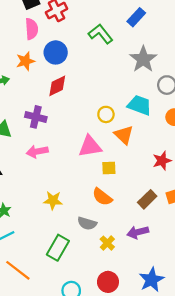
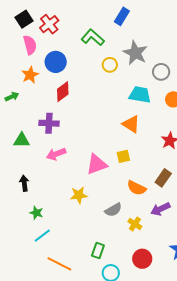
yellow circle: (106, 114) -> (110, 65), moved
pink triangle: (90, 146) -> (97, 164), moved
orange semicircle: (102, 197) -> (137, 188), moved
gray semicircle: (87, 223) -> (113, 210), turned -36
green rectangle: (58, 248) -> (98, 250), moved, size x0.7

